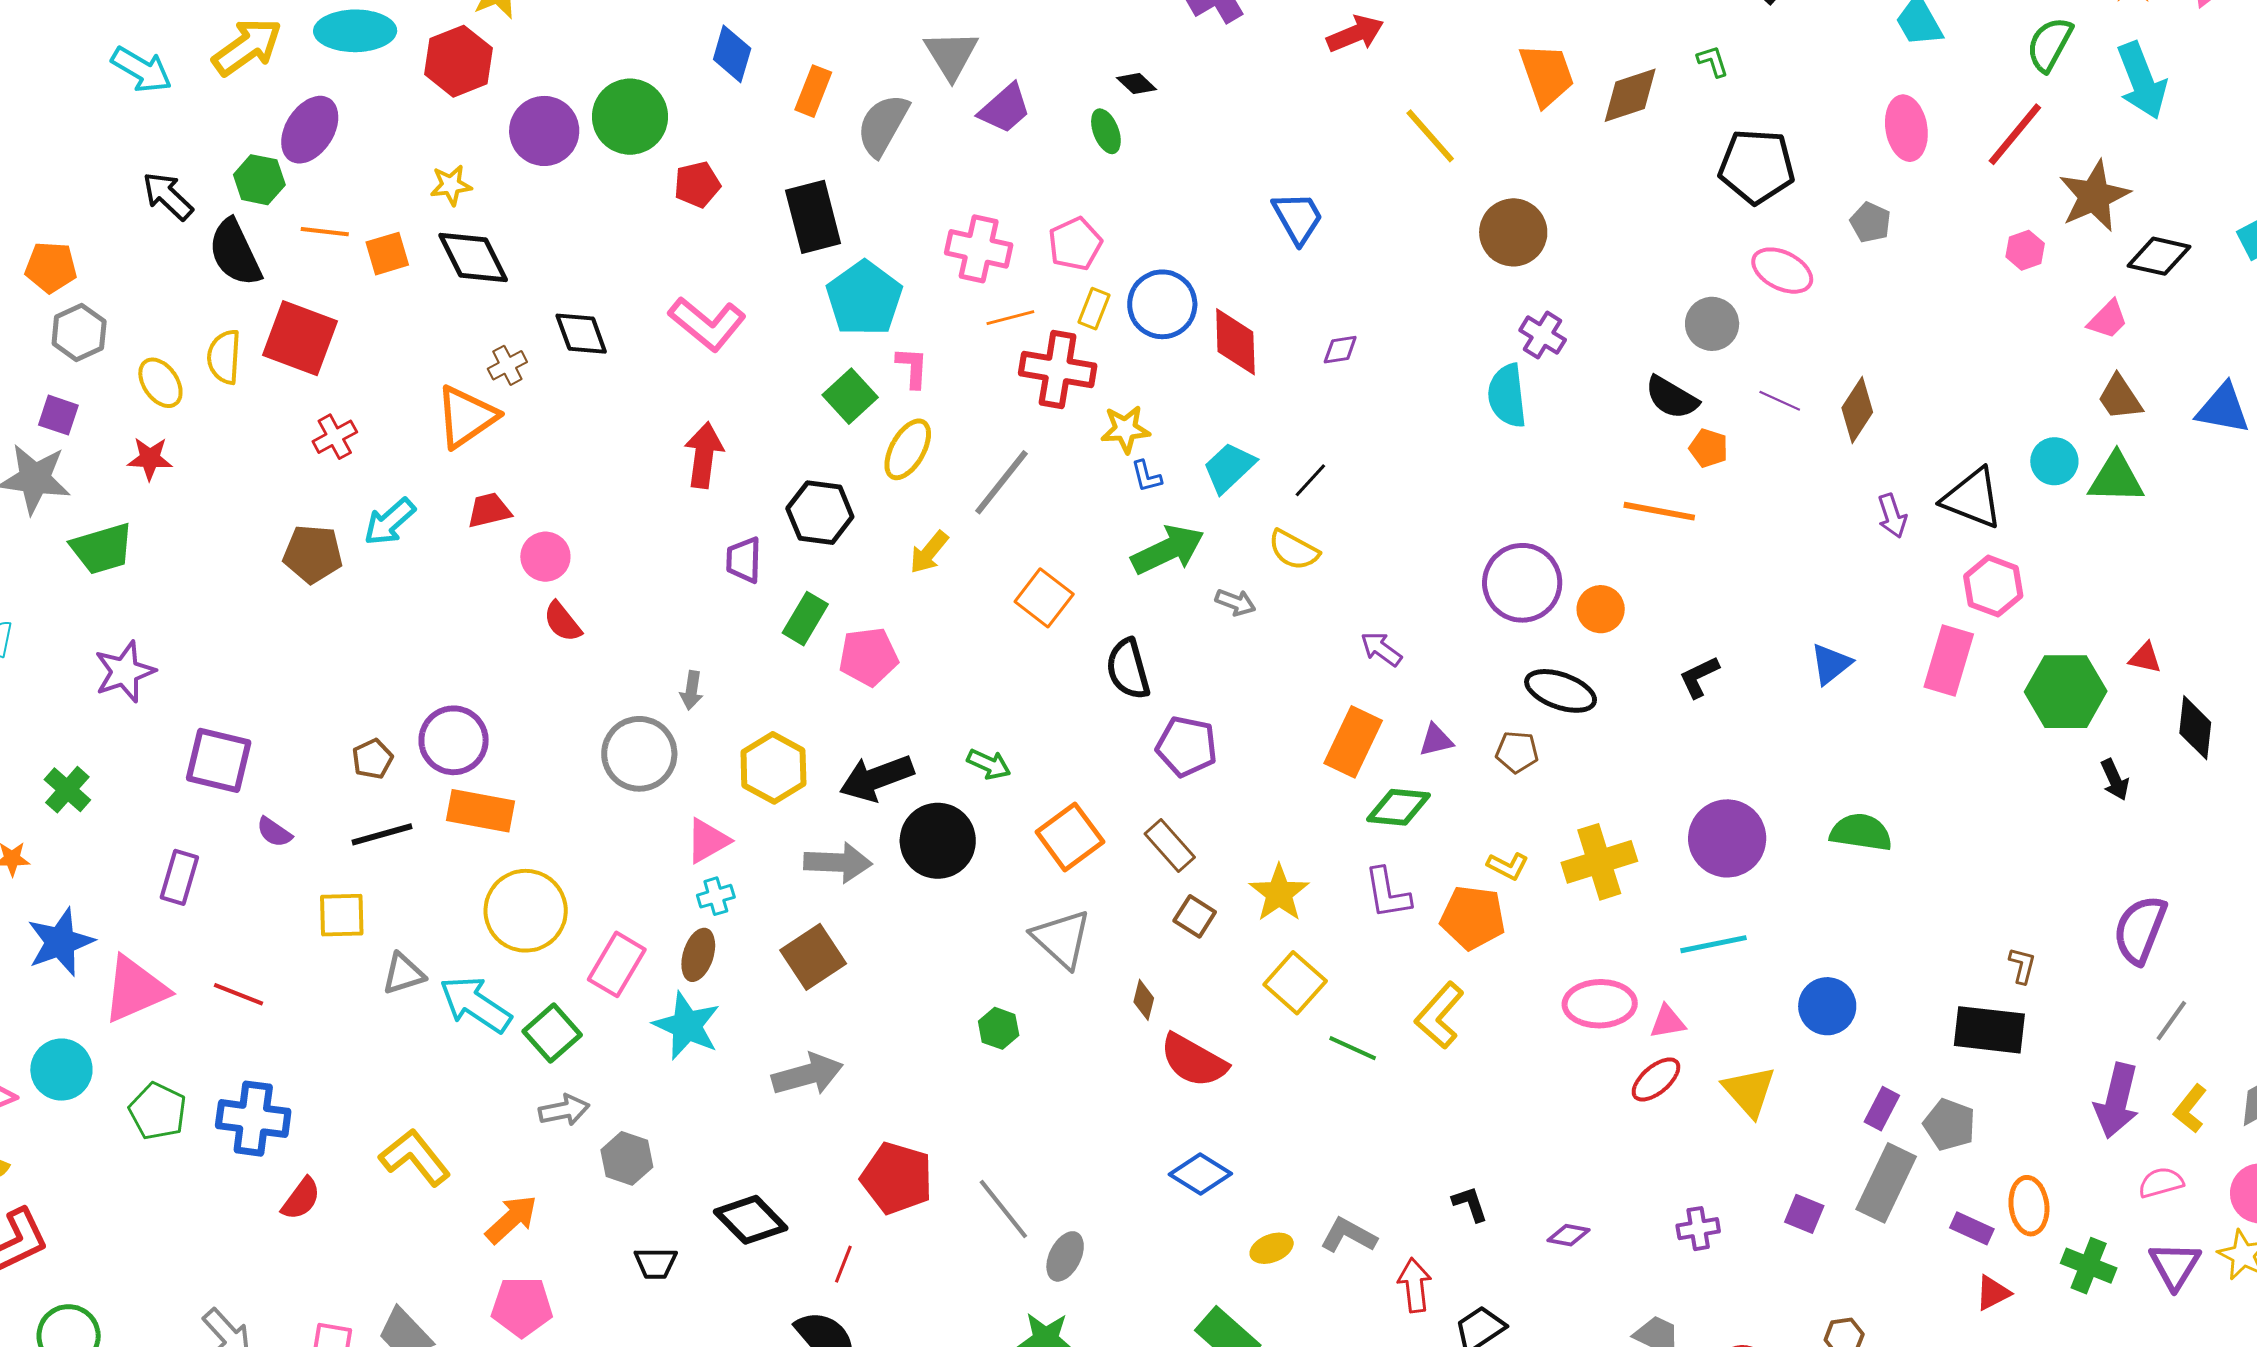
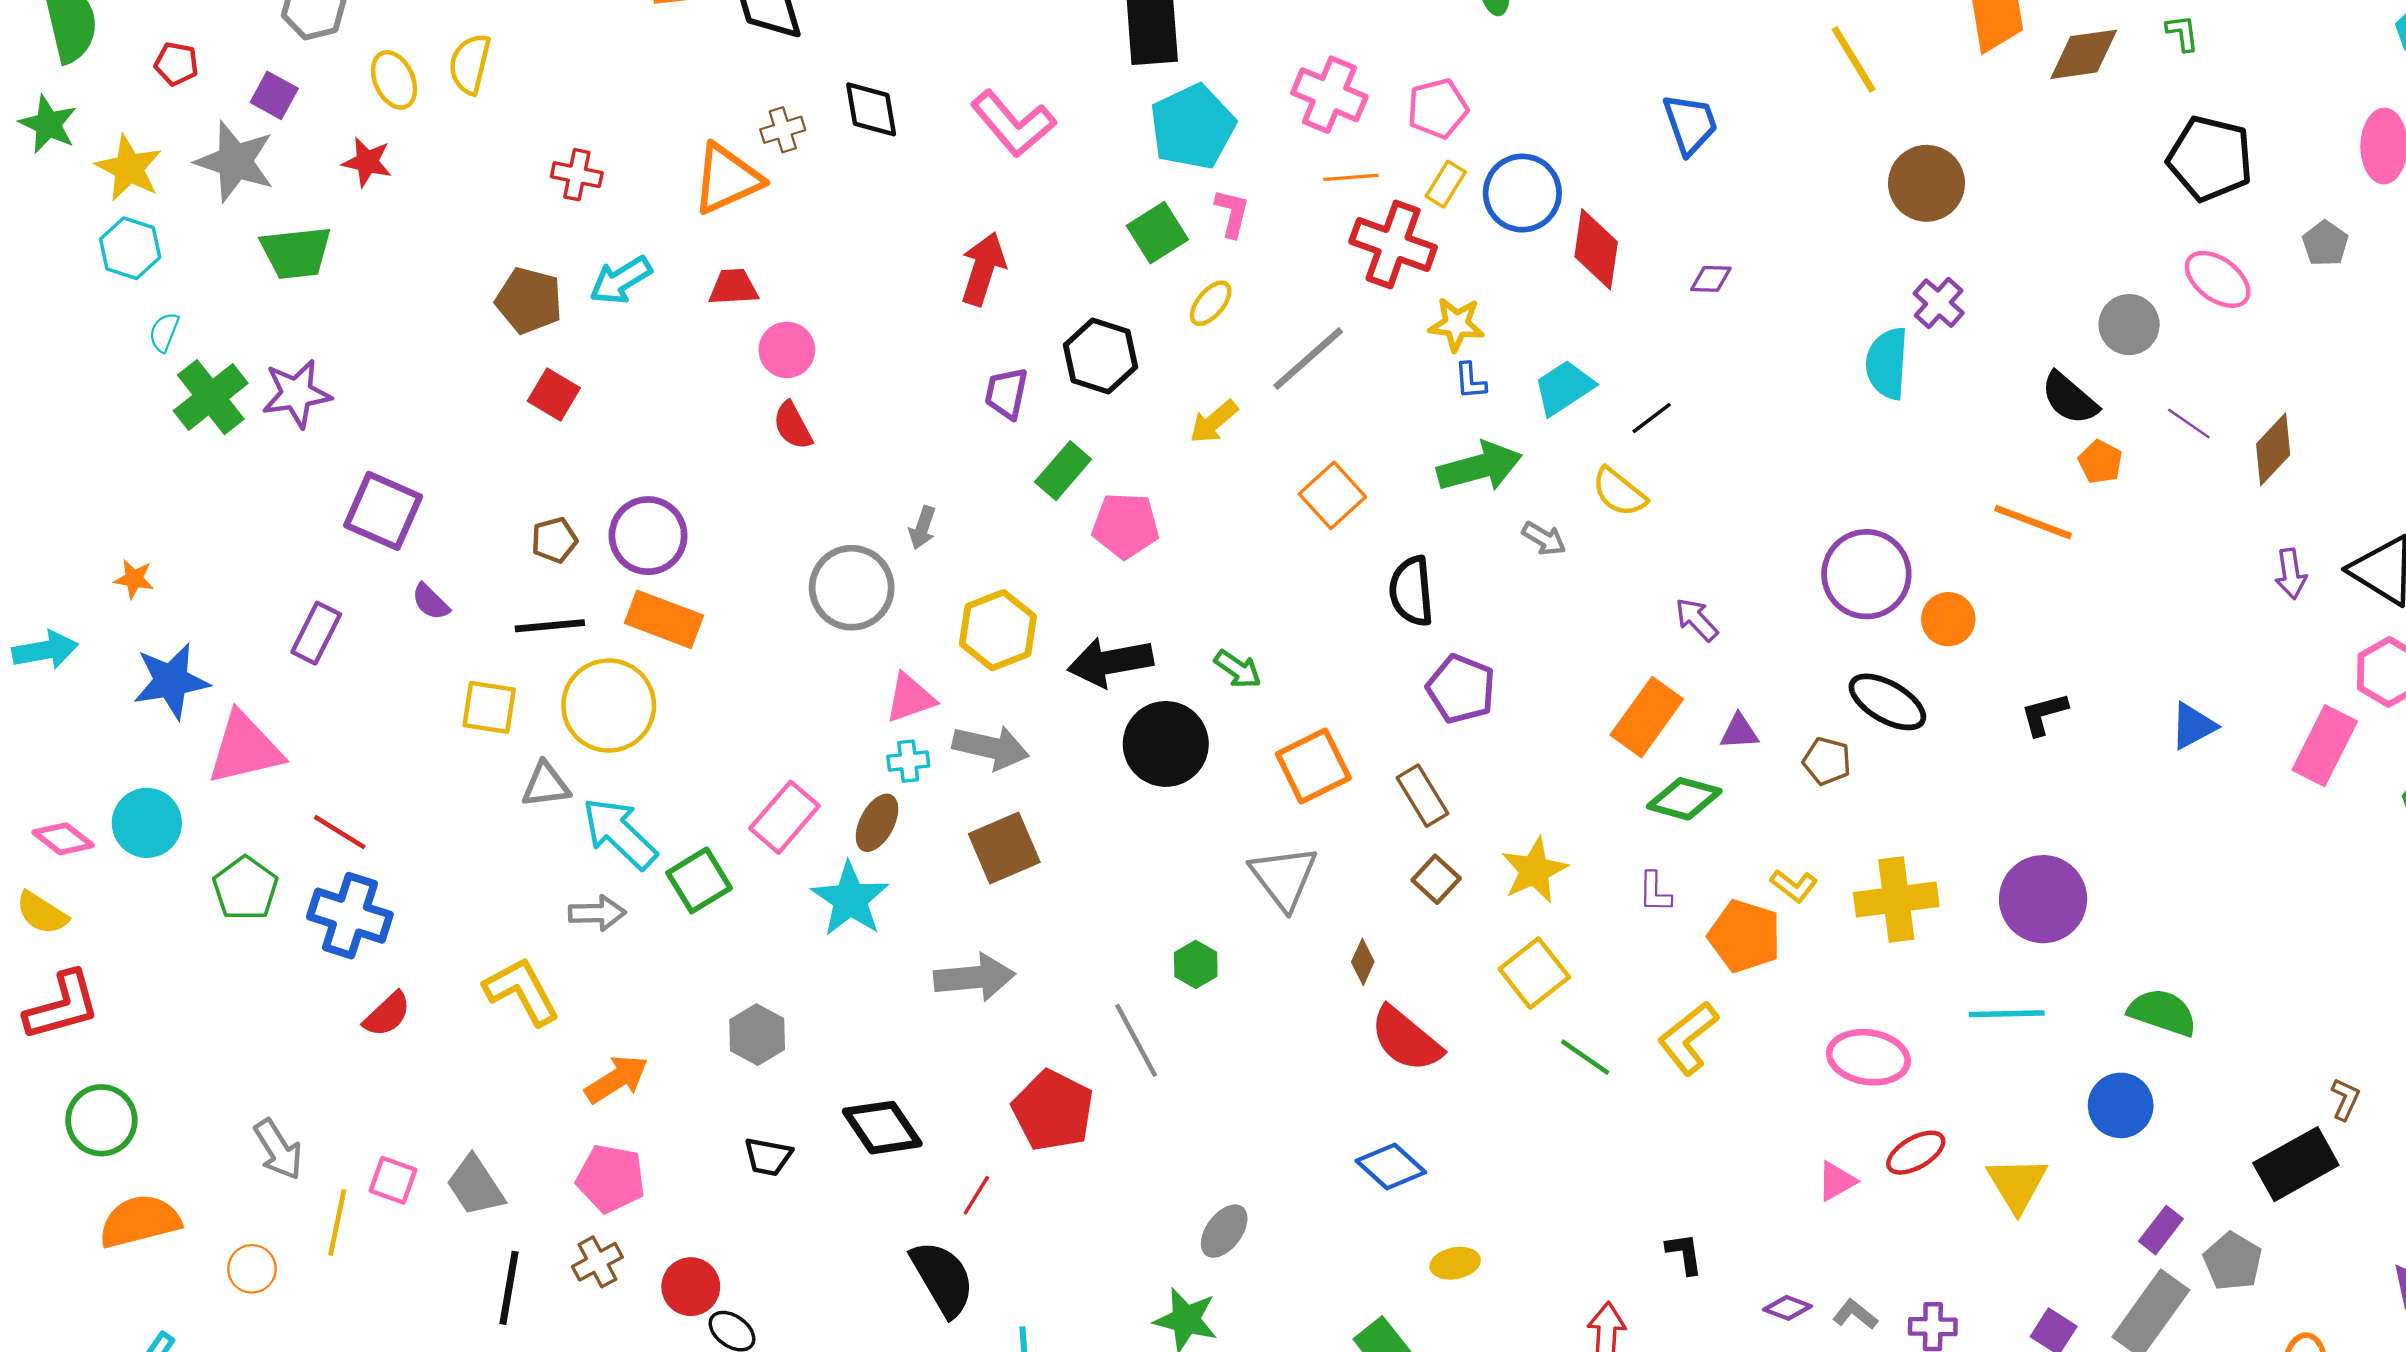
red square: (300, 338) -> (554, 394), moved, size x0.6
red cross: (335, 437) -> (577, 175), turned 30
yellow ellipse: (908, 449) -> (1211, 303), size x0.7
green cross: (67, 790) -> (211, 397), moved, size x1.4
green semicircle: (1861, 832) -> (2162, 1012), moved
gray arrow: (838, 863) -> (991, 747), moved
purple L-shape: (1388, 893) -> (1655, 892), size x0.7
yellow circle: (526, 911) -> (609, 706), moved
red line: (238, 994) -> (340, 832), moved
pink triangle: (1668, 1022) -> (1836, 1181), moved, turned -30
black rectangle: (1989, 1030) -> (2296, 1164), turned -46
gray arrow: (564, 1110) -> (597, 913), moved
gray line: (1003, 1209) -> (1136, 1040), moved
gray L-shape: (1348, 1235) -> (1855, 1314), moved, size x0.7

